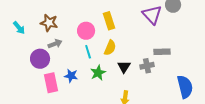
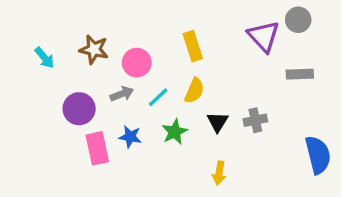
pink circle: (86, 31) -> (137, 63), moved
gray arrow: (55, 44) -> (122, 94), moved
cyan line: (88, 52) -> (158, 97), turned 64
gray rectangle: (162, 52) -> (300, 74), moved

